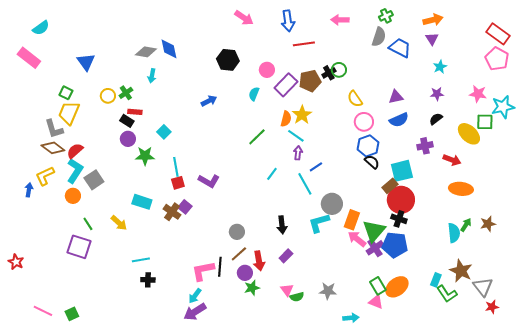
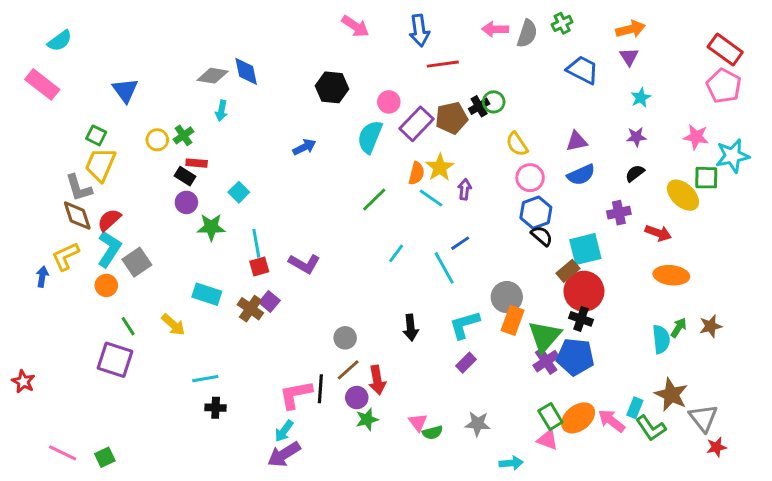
gray semicircle: (379, 37) -> (527, 33), moved
cyan semicircle: (254, 94) -> (370, 137), size x1.6
brown diamond: (53, 148) -> (77, 216), turned 35
purple arrow: (298, 153) -> (465, 189), moved
gray circle: (332, 204) -> (507, 297), moved
pink arrow: (357, 239) -> (612, 421), moved
purple rectangle: (286, 256) -> (466, 363), moved

